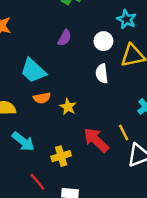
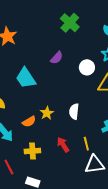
white semicircle: (102, 74) -> (74, 111), moved
orange semicircle: (42, 98) -> (29, 122), moved, turned -32
red arrow: (96, 140) -> (63, 145), size x0.7

